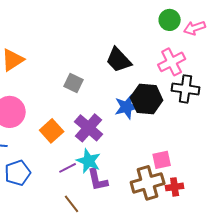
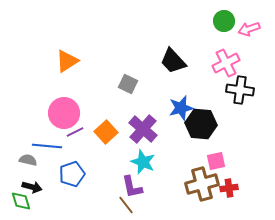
black hexagon: (147, 99) -> (201, 124), moved
purple line: (68, 168) -> (75, 132), moved
purple L-shape: (98, 180) -> (132, 187), moved

